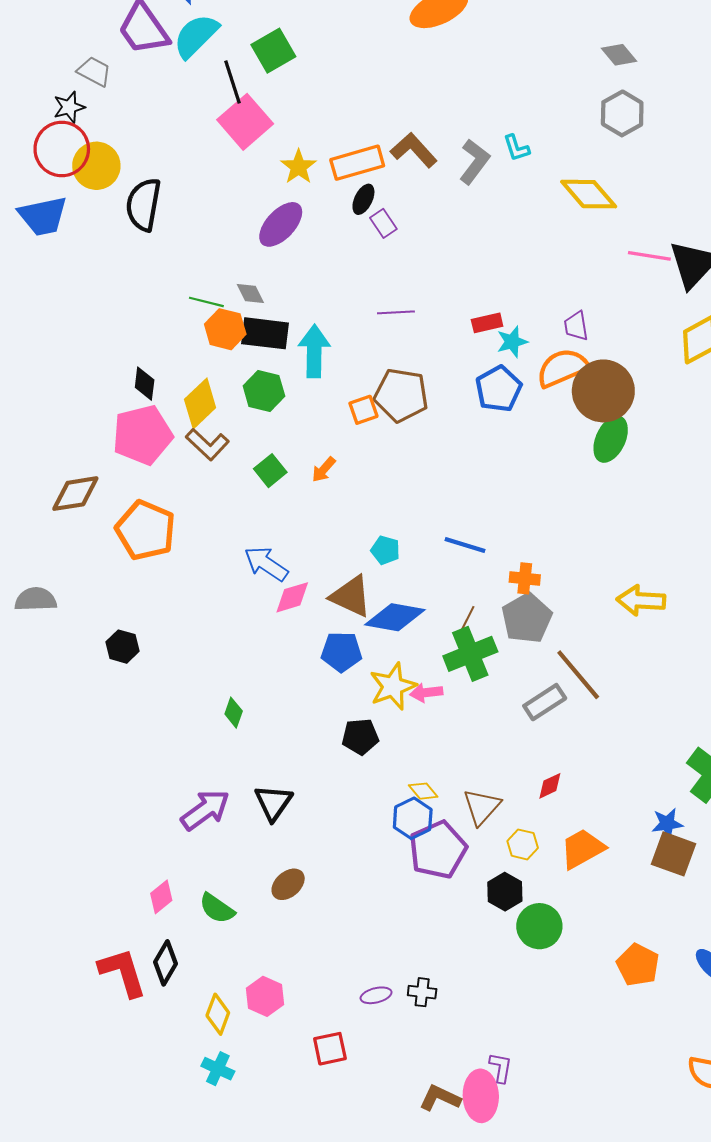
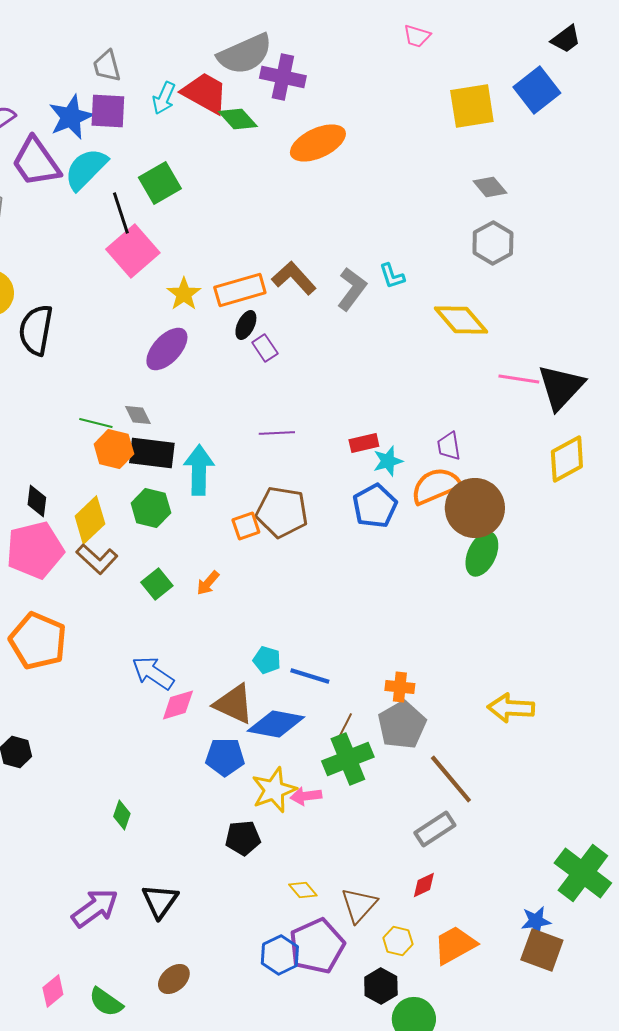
blue line: (465, 545) -> (310, 676), moved
gray rectangle: (545, 702) -> (435, 829), moved
blue hexagon: (413, 818) -> (280, 955), moved

